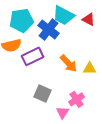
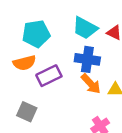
blue cross: (49, 29) -> (87, 59), moved, turned -30
gray square: (43, 93) -> (27, 112), moved

